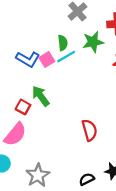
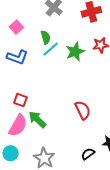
green star: (93, 42) -> (75, 52), moved
pink square: (47, 60) -> (16, 27), moved
green arrow: (41, 96) -> (37, 120), moved

